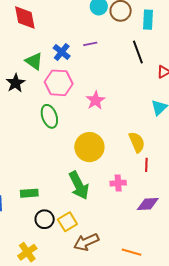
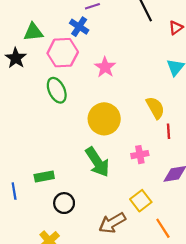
blue cross: (62, 52) -> (79, 27), moved
green triangle: (34, 61) -> (33, 32), turned -36
yellow square: (67, 222) -> (141, 201), moved
orange line: (132, 252) -> (163, 228), turned 48

